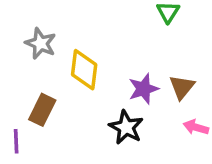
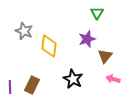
purple star: (144, 89) -> (87, 39), moved
brown rectangle: (42, 110) -> (32, 85), moved

